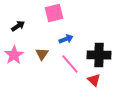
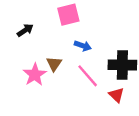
blue arrow: (66, 39) -> (83, 46), turned 40
pink star: (14, 55) -> (35, 75), moved

